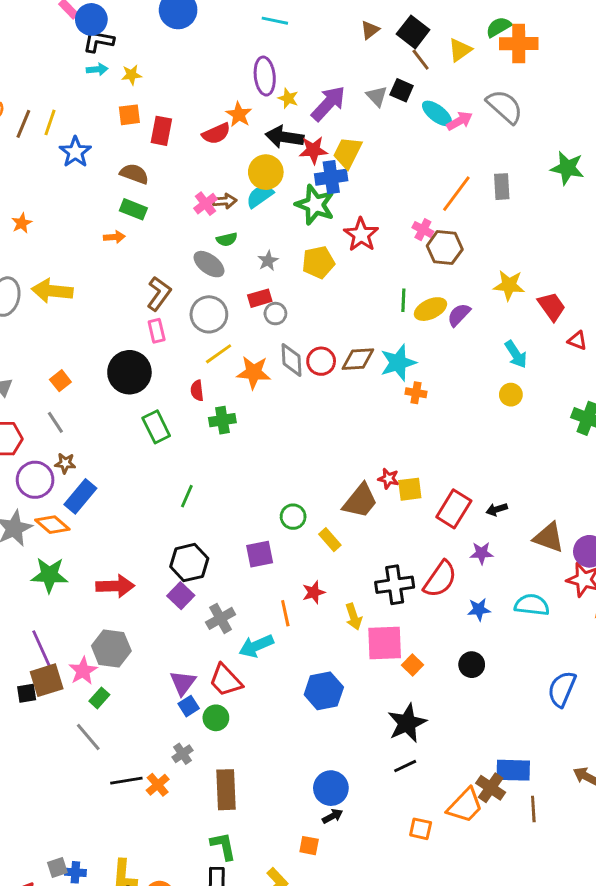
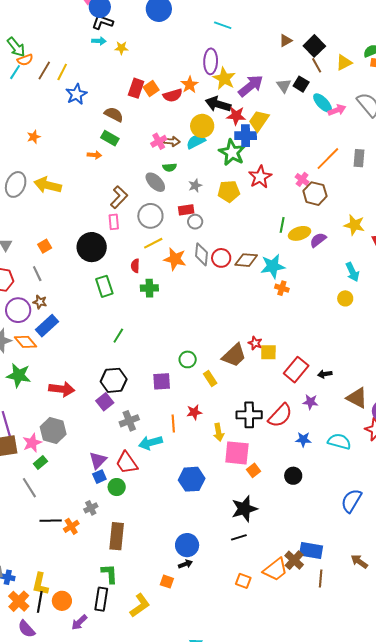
yellow star: (288, 98) -> (224, 79), size x1.6
orange square: (129, 115) -> (151, 88), moved, turned -35

